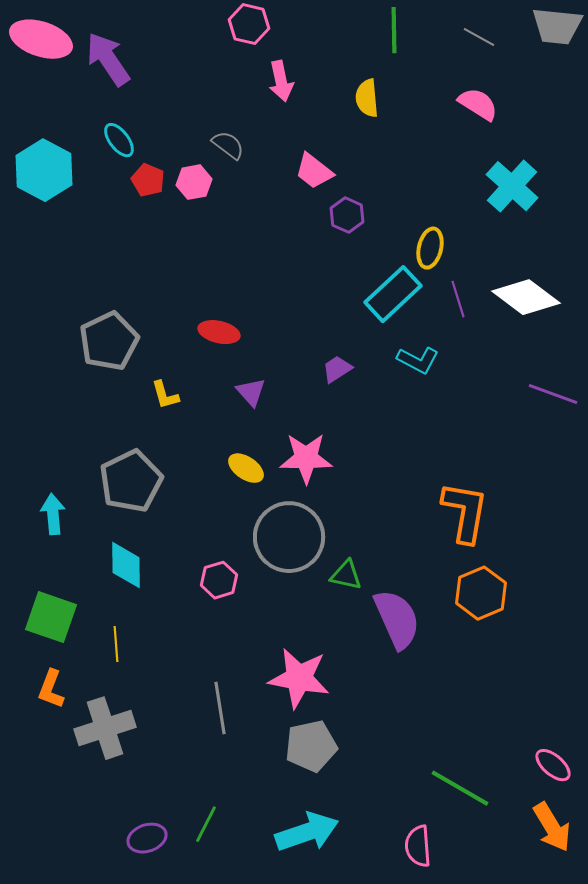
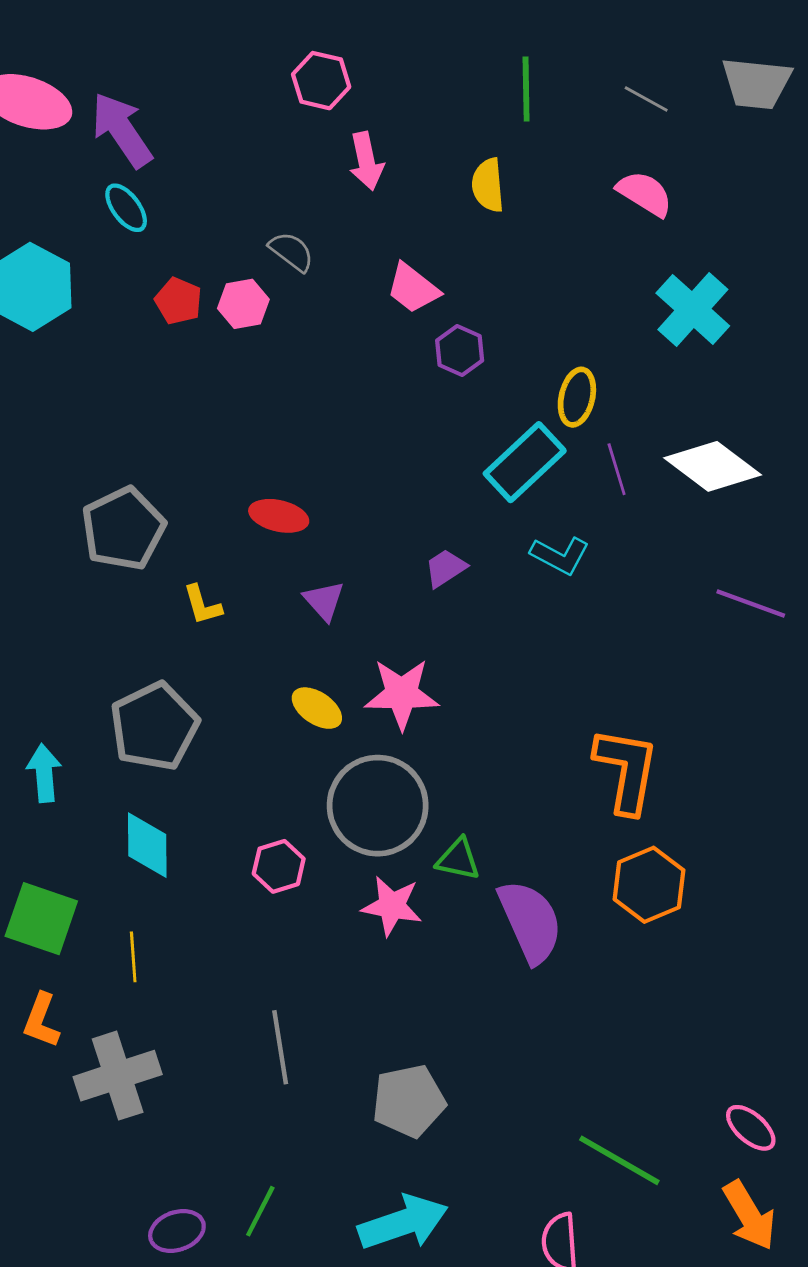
cyan ellipse: (119, 140) -> (126, 208), moved
pink star: (299, 678) -> (392, 906), moved, size x0.7

